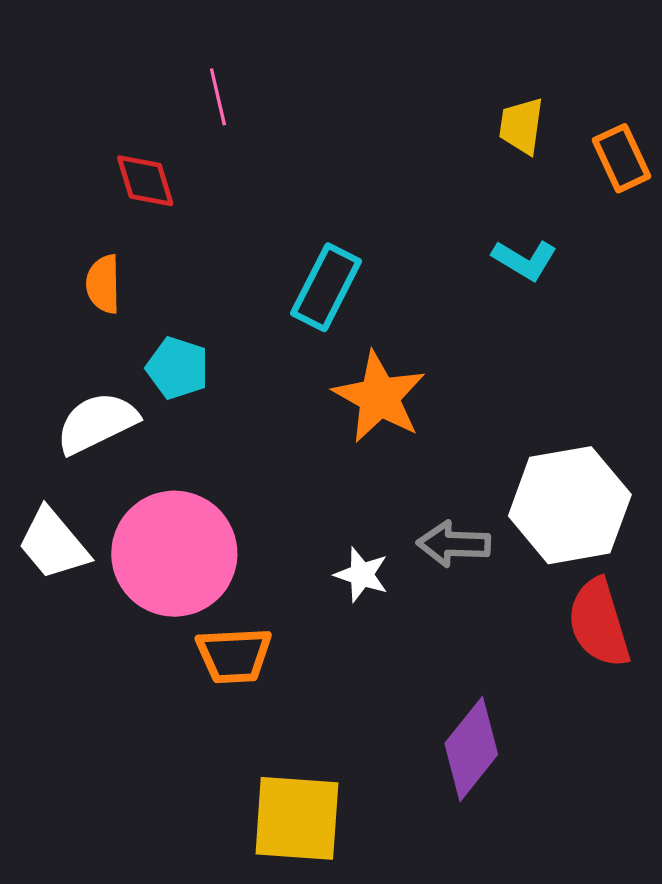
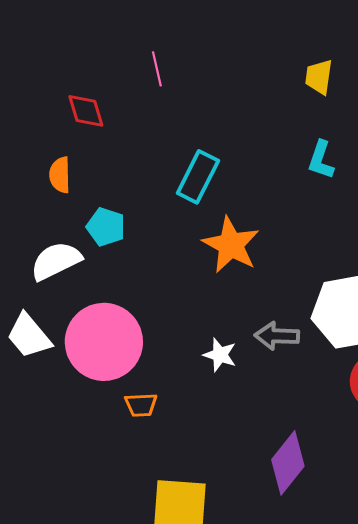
pink line: (218, 97) -> (157, 69), moved
cyan L-shape: (525, 260) -> (321, 160), turned 78
orange trapezoid: (234, 655) -> (141, 405), size x0.7

